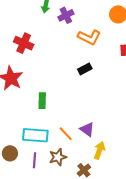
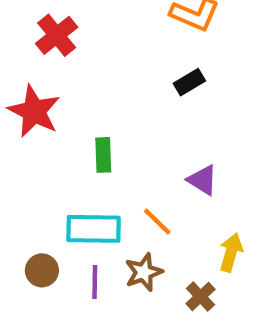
red cross: (24, 43) -> (57, 35), turned 30
purple triangle: (87, 129) -> (202, 180), moved

